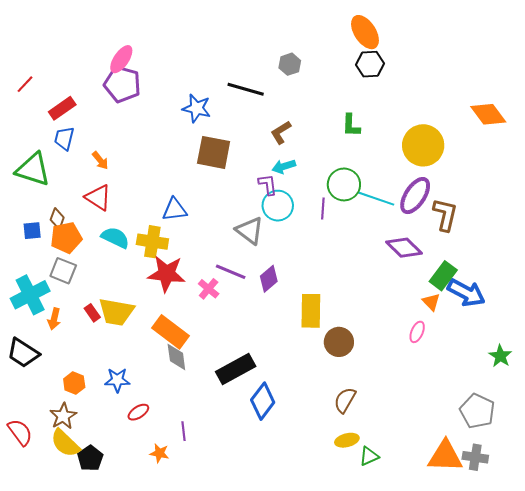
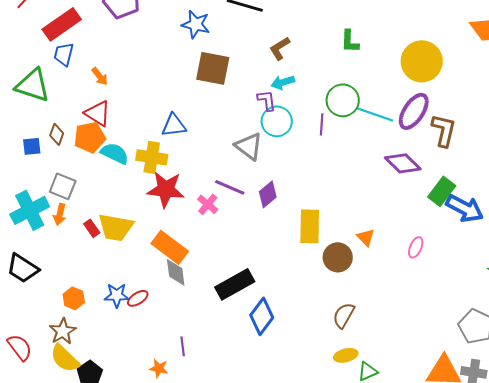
red rectangle: (62, 108) -> (62, 24), size x1.4
orange pentagon: (66, 238) -> (90, 137), moved
orange triangle: (431, 302) -> (366, 237), moved
orange arrow: (54, 319) -> (60, 214), moved
red ellipse: (138, 412) -> (138, 298), moved

